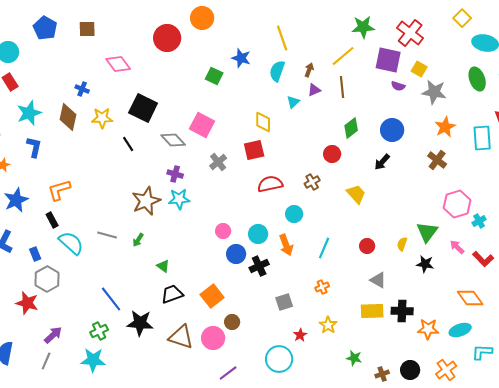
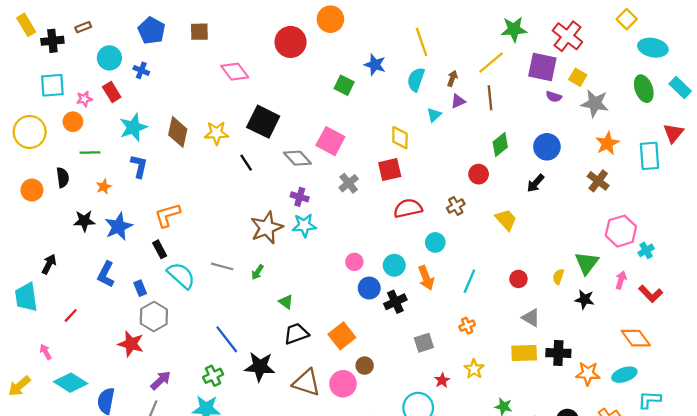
blue cross: (82, 89) -> (141, 70), moved
pink arrow: (457, 247) -> (621, 280), turned 63

